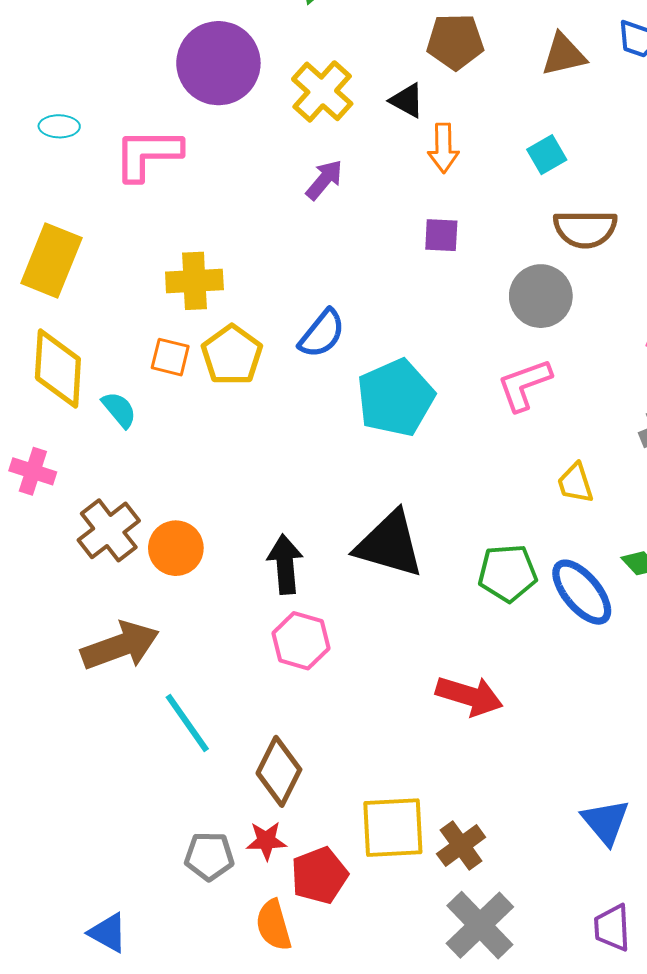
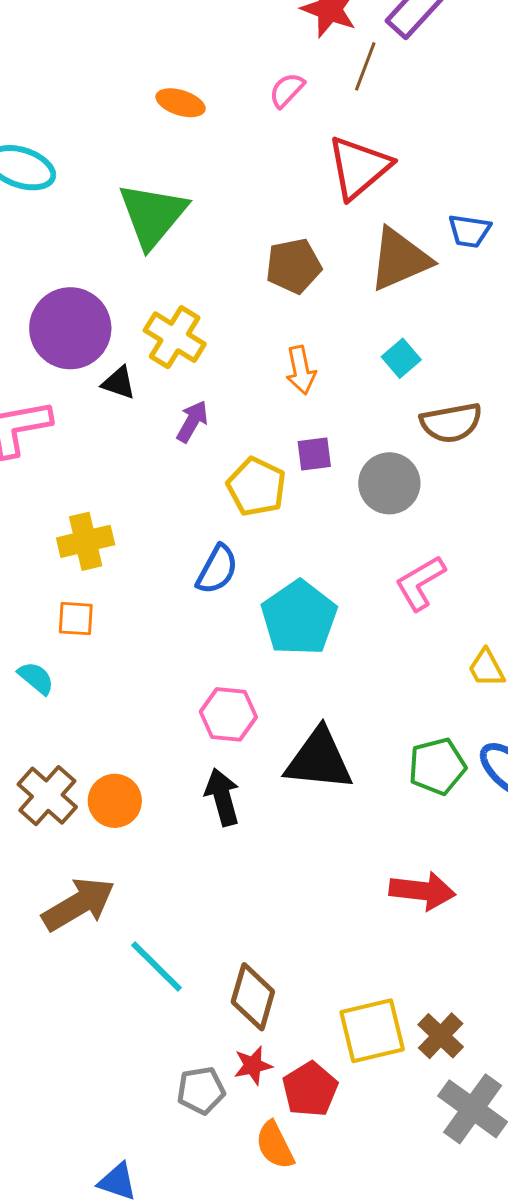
brown triangle: (564, 55) -> (400, 259), size x1.5
black triangle: (407, 101) -> (119, 383), moved
gray circle: (541, 296) -> (389, 483), moved
yellow pentagon: (232, 355) -> (256, 487), moved
pink hexagon: (301, 641) -> (228, 714), moved

